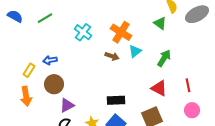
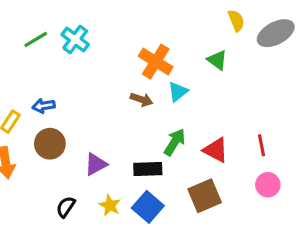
green triangle: (160, 23) -> (217, 60), moved
cyan cross: (83, 32) -> (75, 39), moved
green arrow: (164, 58) -> (175, 142), moved
purple triangle: (67, 105) -> (96, 164), moved

